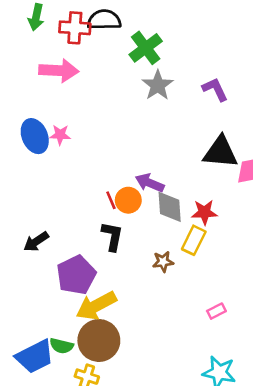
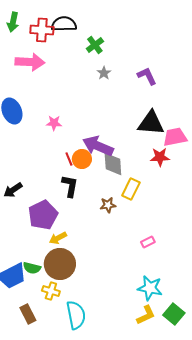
green cross: (146, 48) -> (95, 45), size x0.7
gray star: (158, 85) -> (104, 73), size x0.6
pink star: (60, 135) -> (54, 123), moved
purple arrow: (150, 183) -> (98, 146), size x1.4
red star: (204, 212) -> (160, 157), moved
yellow arrow: (96, 306) -> (58, 238), size x0.6

